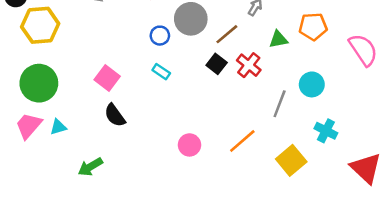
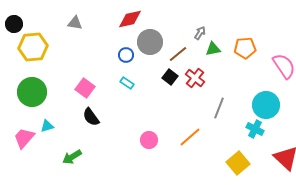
green triangle: (278, 39) -> (213, 49), moved
cyan circle: (312, 84) -> (266, 105), moved, size x1.4
pink trapezoid: (29, 126) -> (24, 138), moved
yellow square: (291, 160) -> (238, 163), moved

